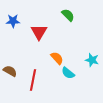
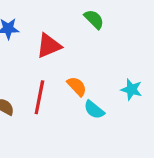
red triangle: (39, 32) -> (49, 46), turned 36
red line: (33, 80) -> (39, 97), moved

